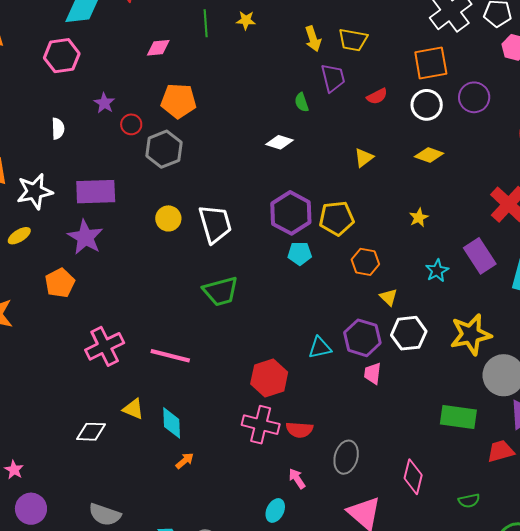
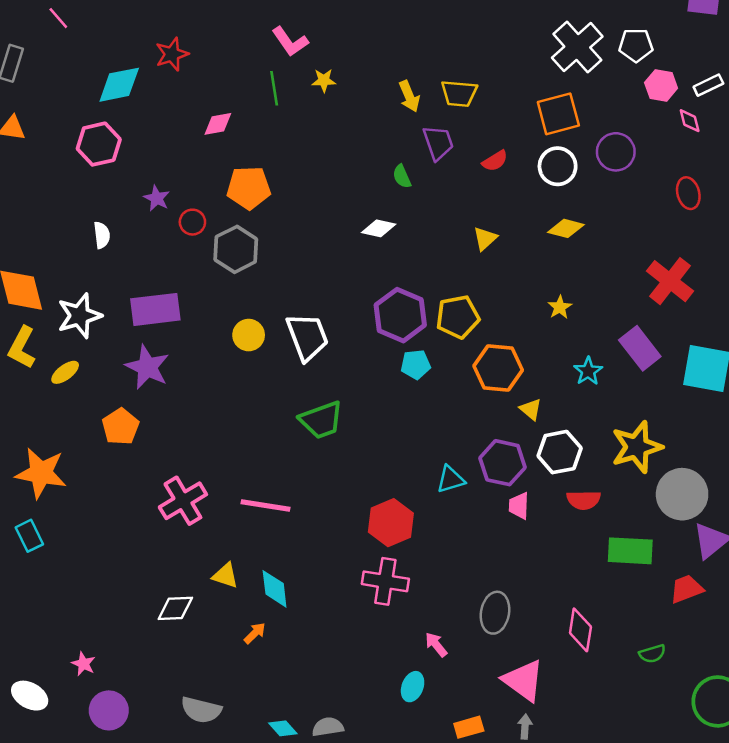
orange hexagon: (365, 262) -> (498, 368), size x1.4
red semicircle: (299, 430) -> (584, 500), moved
orange arrow: (185, 461) -> (255, 633), moved

